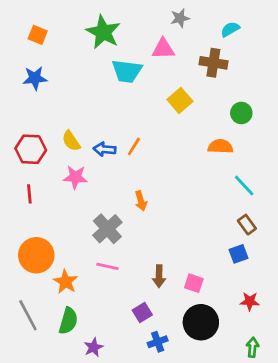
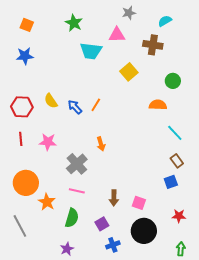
green star: (103, 32) -> (74, 23), size x0.7
blue arrow: (105, 149) -> (75, 107), turned 42
pink star: (75, 177) -> (48, 142), moved
green semicircle: (68, 321) -> (72, 218), moved

